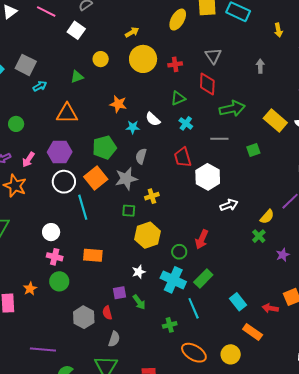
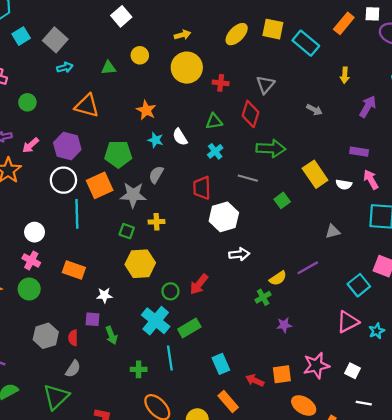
gray arrow: (260, 66) -> (314, 110), turned 104
green square: (253, 150) -> (282, 200), turned -32
white star: (139, 272) -> (104, 295), moved

